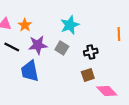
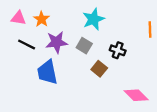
black cross: (91, 52) -> (118, 50), turned 32
brown square: (88, 75) -> (99, 69), moved, turned -32

